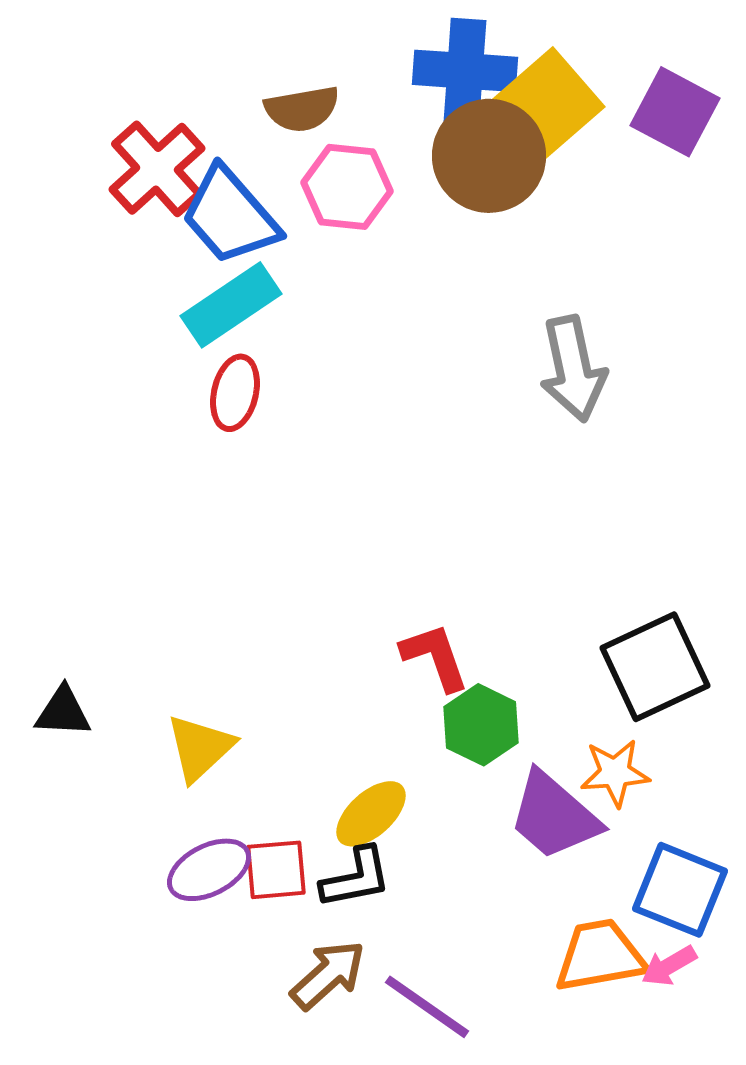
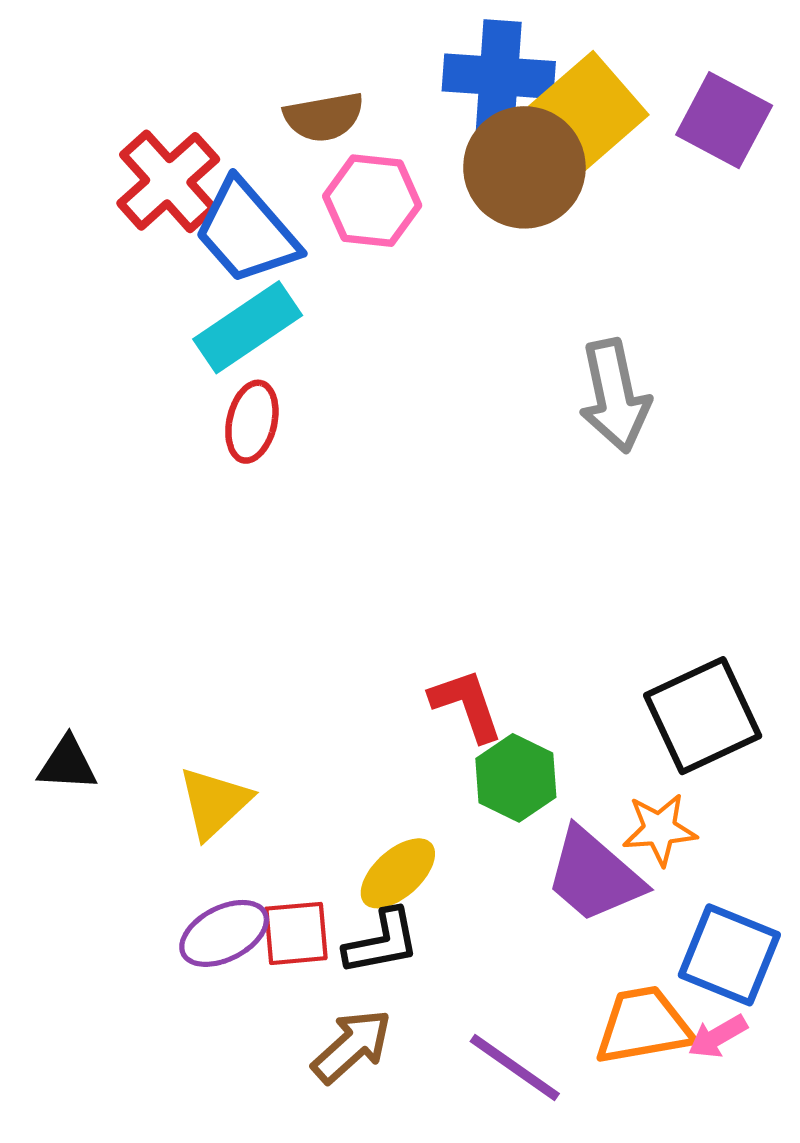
purple line: (427, 1007) -> (515, 1068), moved

